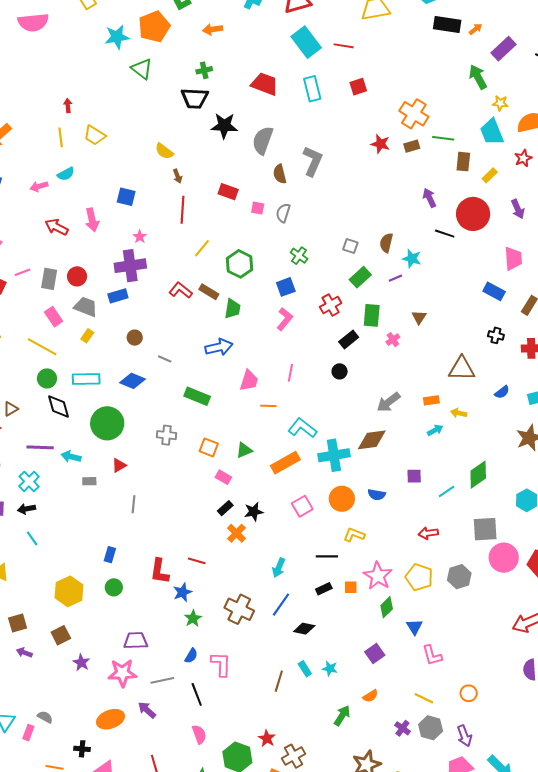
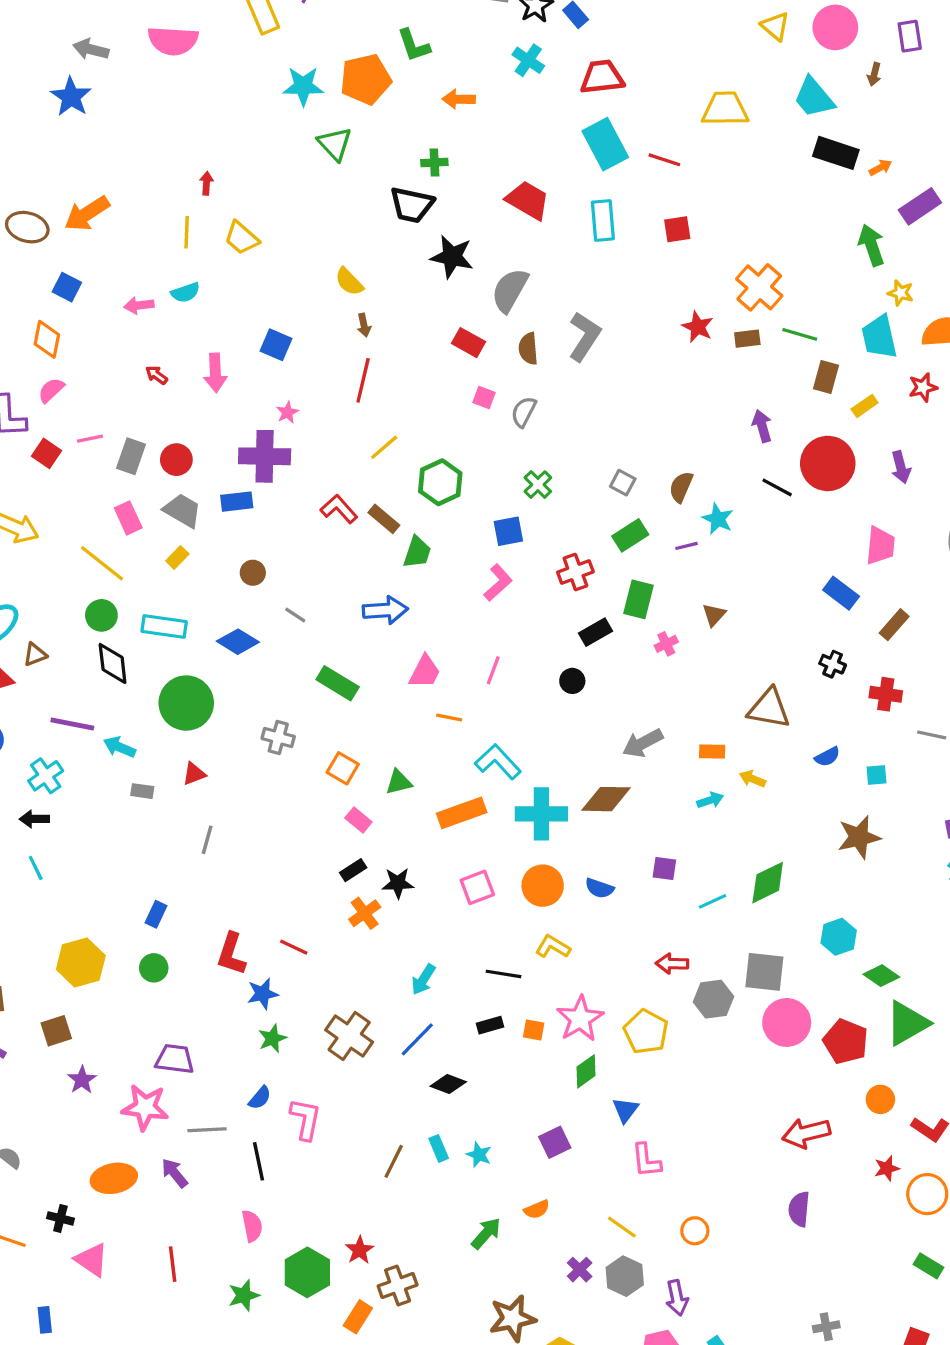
red rectangle: (228, 192) -> (468, 343), moved
red arrow: (57, 227) -> (157, 375), size x0.6
gray hexagon: (459, 577) -> (713, 999), moved

